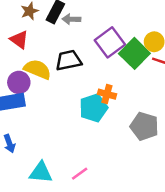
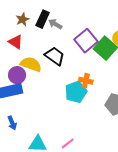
gray arrow: (71, 19) -> (55, 24), turned 32
black trapezoid: (69, 60) -> (55, 56), turned 50

